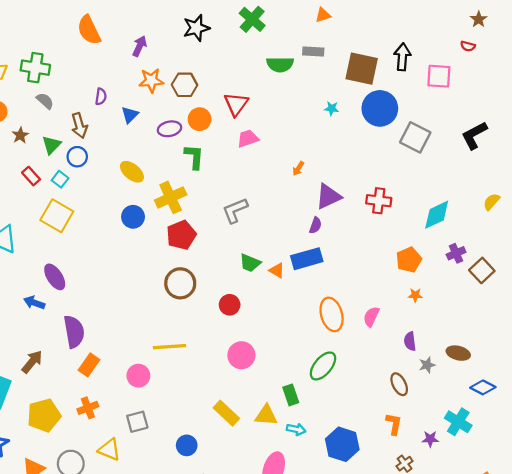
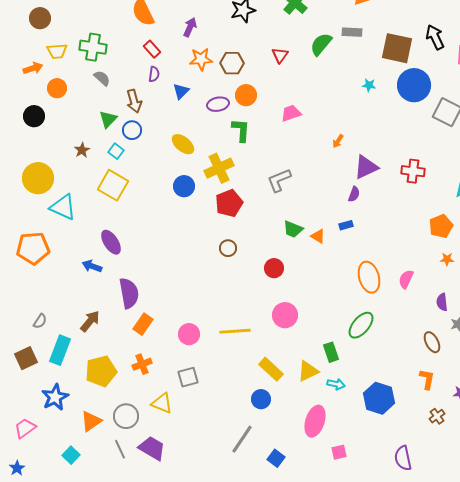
black arrow: (402, 57) -> (435, 37), turned -30
green semicircle: (280, 64) -> (321, 44), turned 130
red triangle: (236, 104) -> (280, 55), moved, size x0.7
brown star: (20, 135) -> (82, 150), moved
red rectangle: (31, 176) -> (152, 49), moved
blue rectangle: (307, 259) -> (346, 225), size x0.5
brown circle: (180, 283) -> (228, 248), size x0.6
yellow line: (170, 347) -> (235, 331), moved
yellow triangle: (266, 415) -> (308, 371), turned -30
blue circle: (187, 445) -> (261, 399), moved

